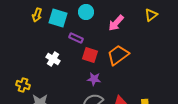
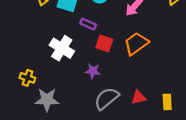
white cross: (53, 59) -> (62, 48), size x1.5
purple star: (94, 79) -> (93, 71), moved

